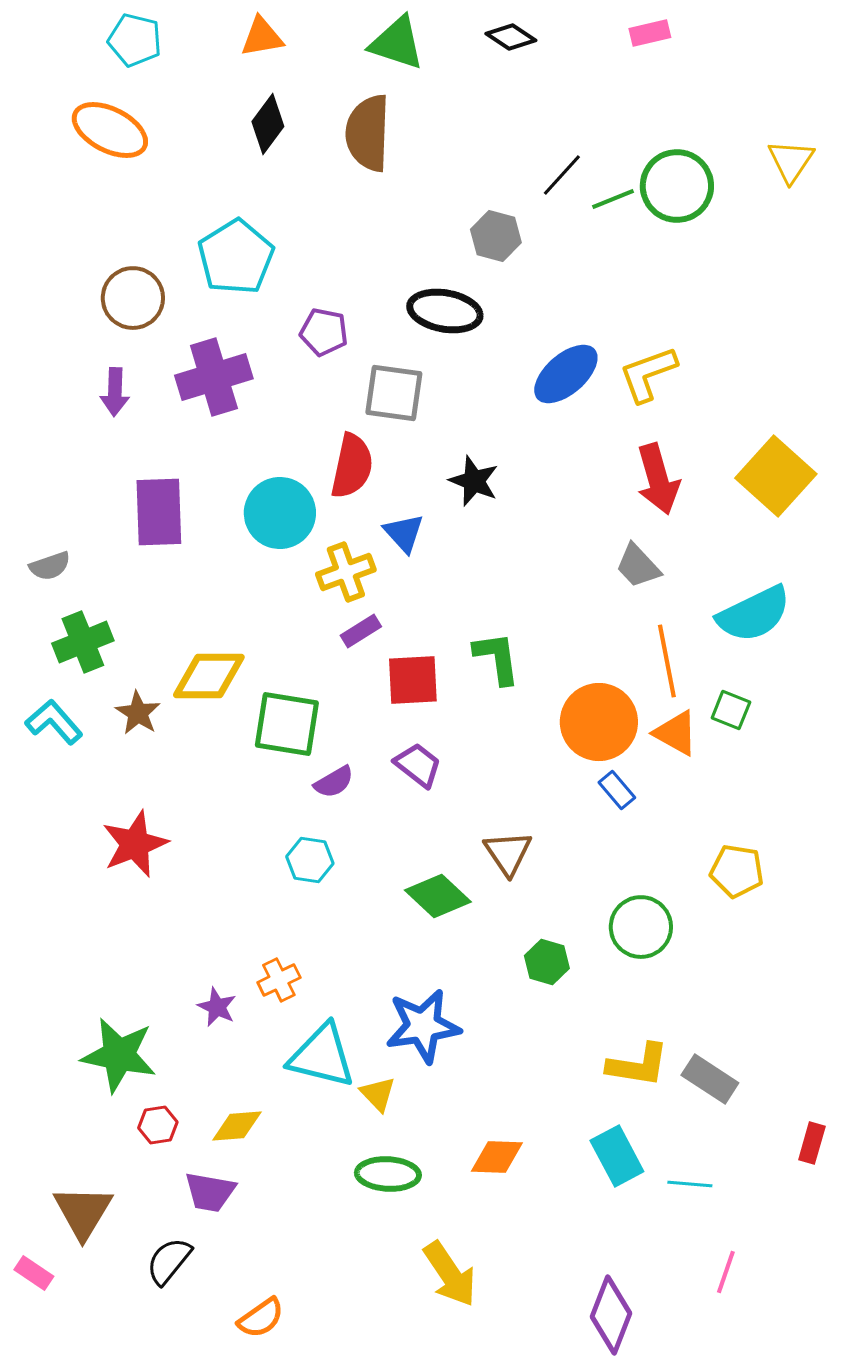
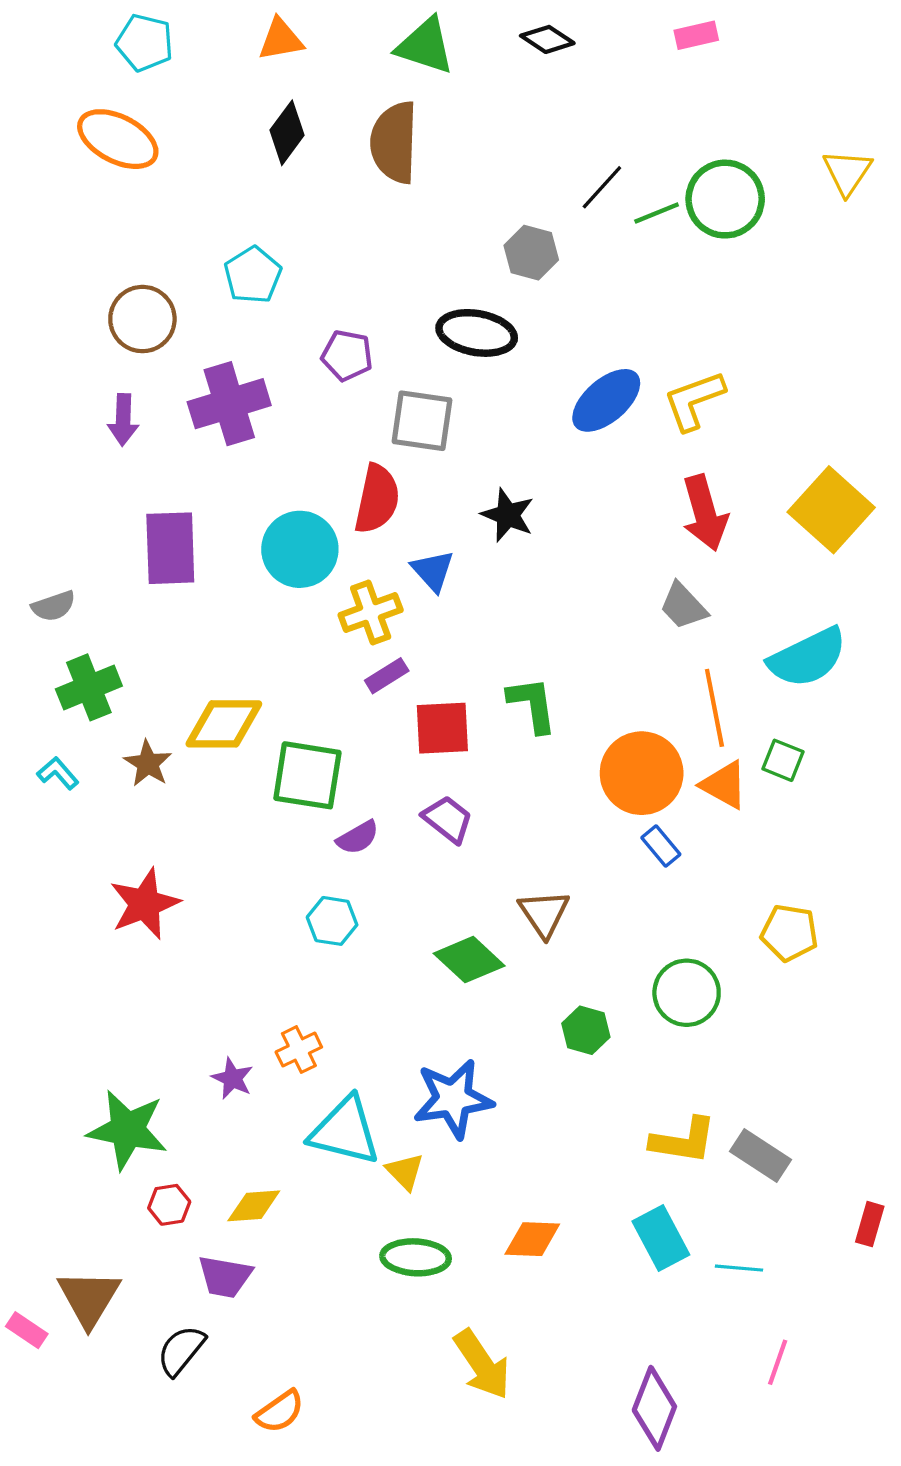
cyan pentagon: (236, 257) -> (253, 275), size x0.7
cyan L-shape: (54, 722) -> (58, 773), size x0.7
pink rectangle: (34, 1273) -> (27, 1330), moved

